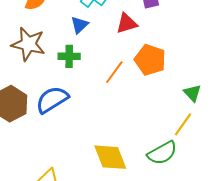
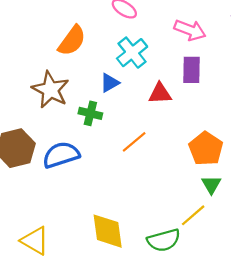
orange pentagon: (150, 60) -> (206, 149), moved

